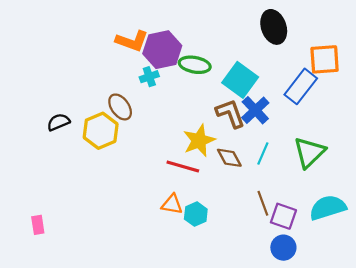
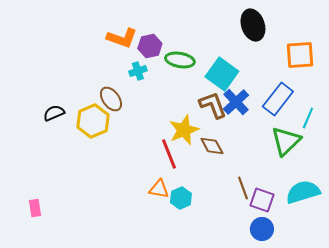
purple hexagon: (162, 50) -> (150, 46), size x0.7
blue rectangle: (301, 86) -> (278, 99), moved
cyan line: (263, 153) -> (308, 118), moved
red line: (183, 166) -> (169, 154), turned 52

